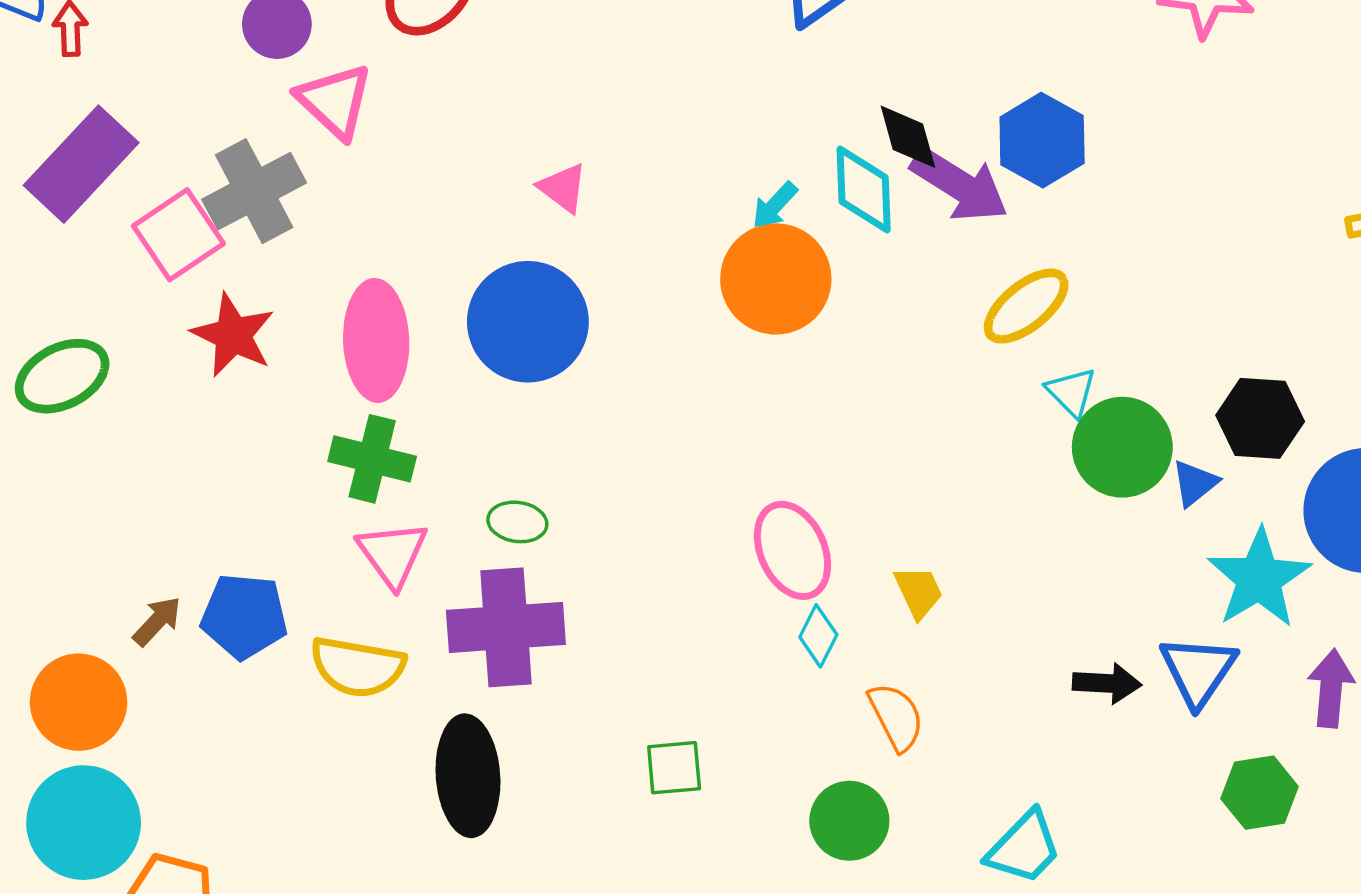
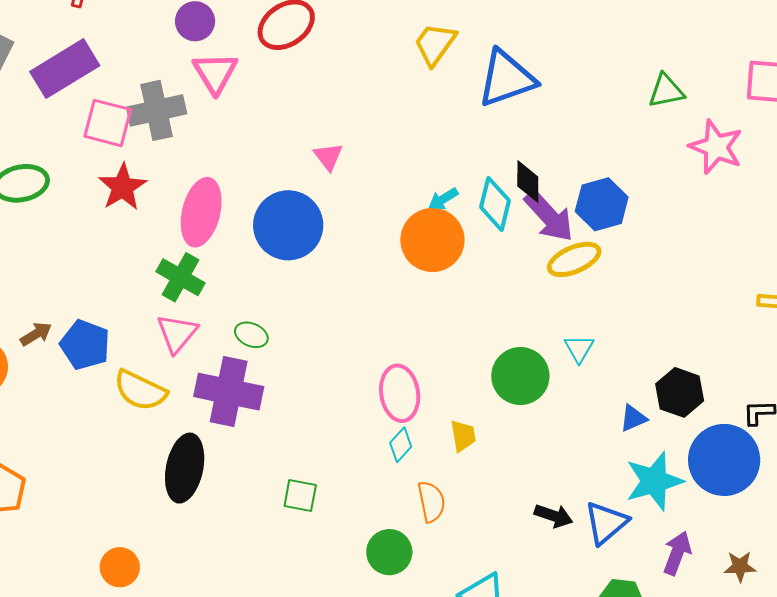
pink square: (178, 235) -> (108, 123), turned 33
yellow ellipse: (1026, 306) -> (574, 259), moved
green circle: (1122, 447) -> (520, 376), moved

